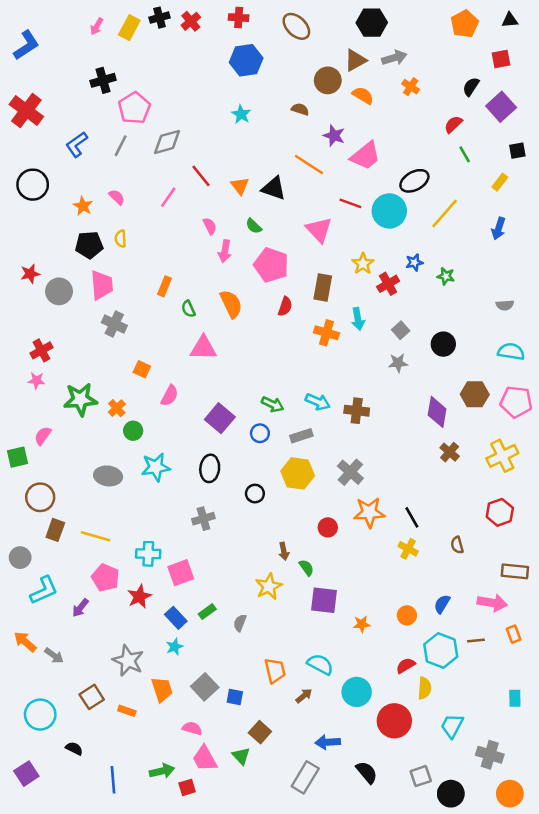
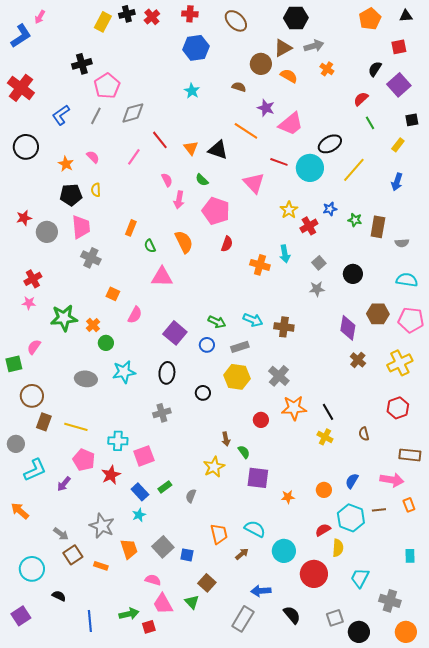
pink arrow: (97, 26) -> (40, 17), moved
brown rectangle: (323, 288) -> (378, 227), moved
gray arrow: (54, 656) -> (61, 534), moved

